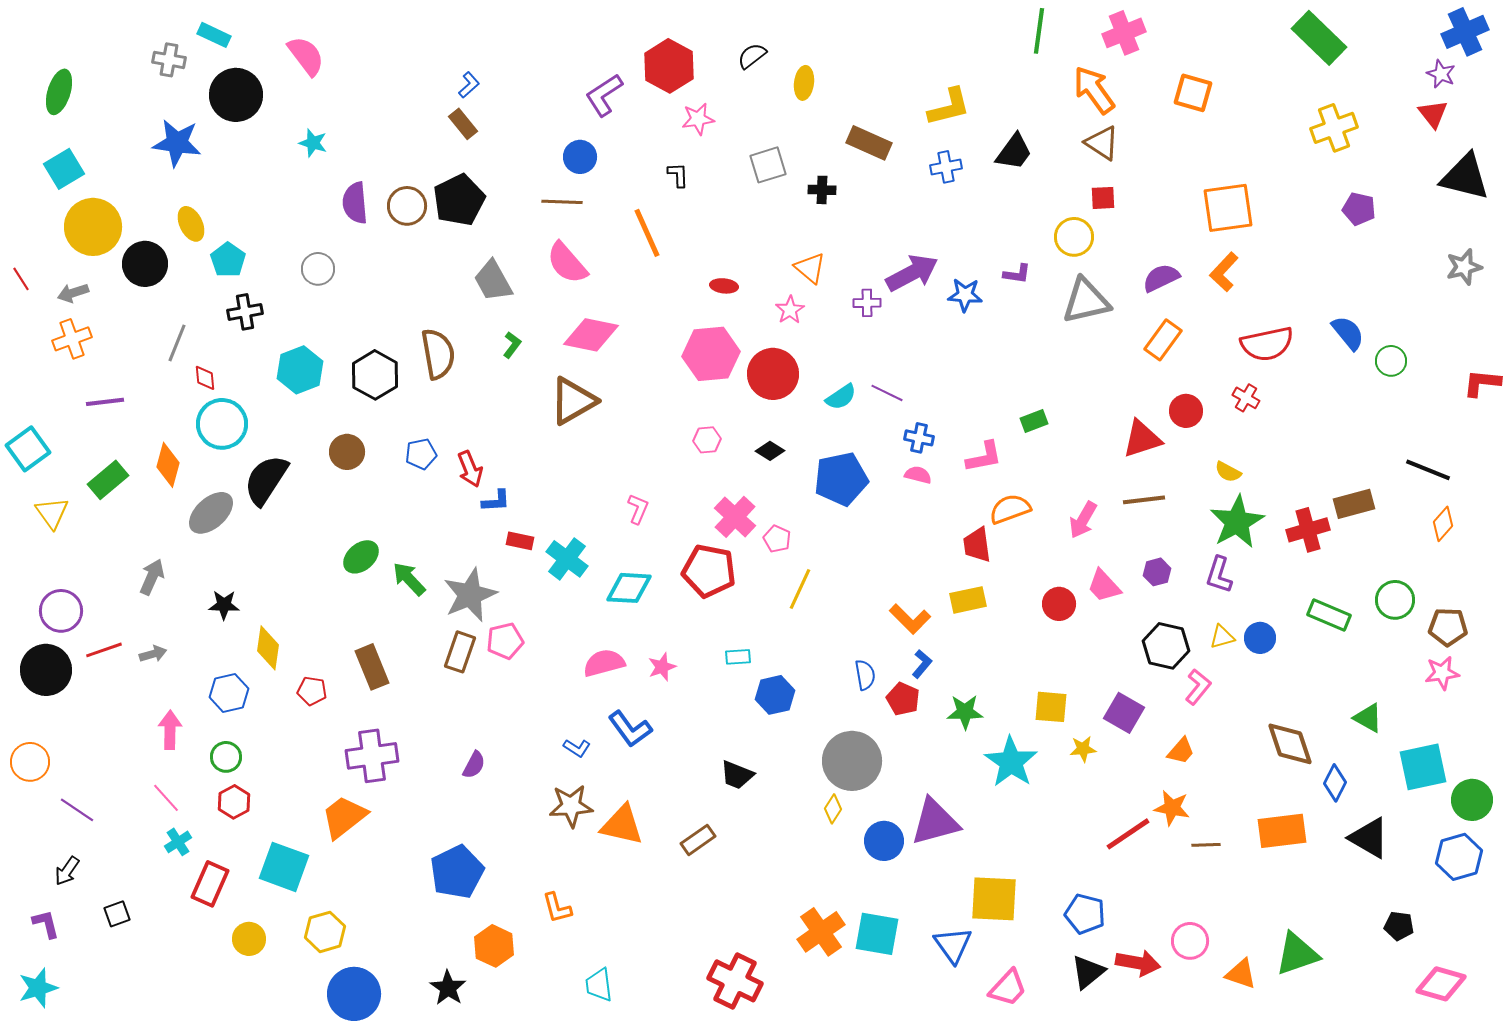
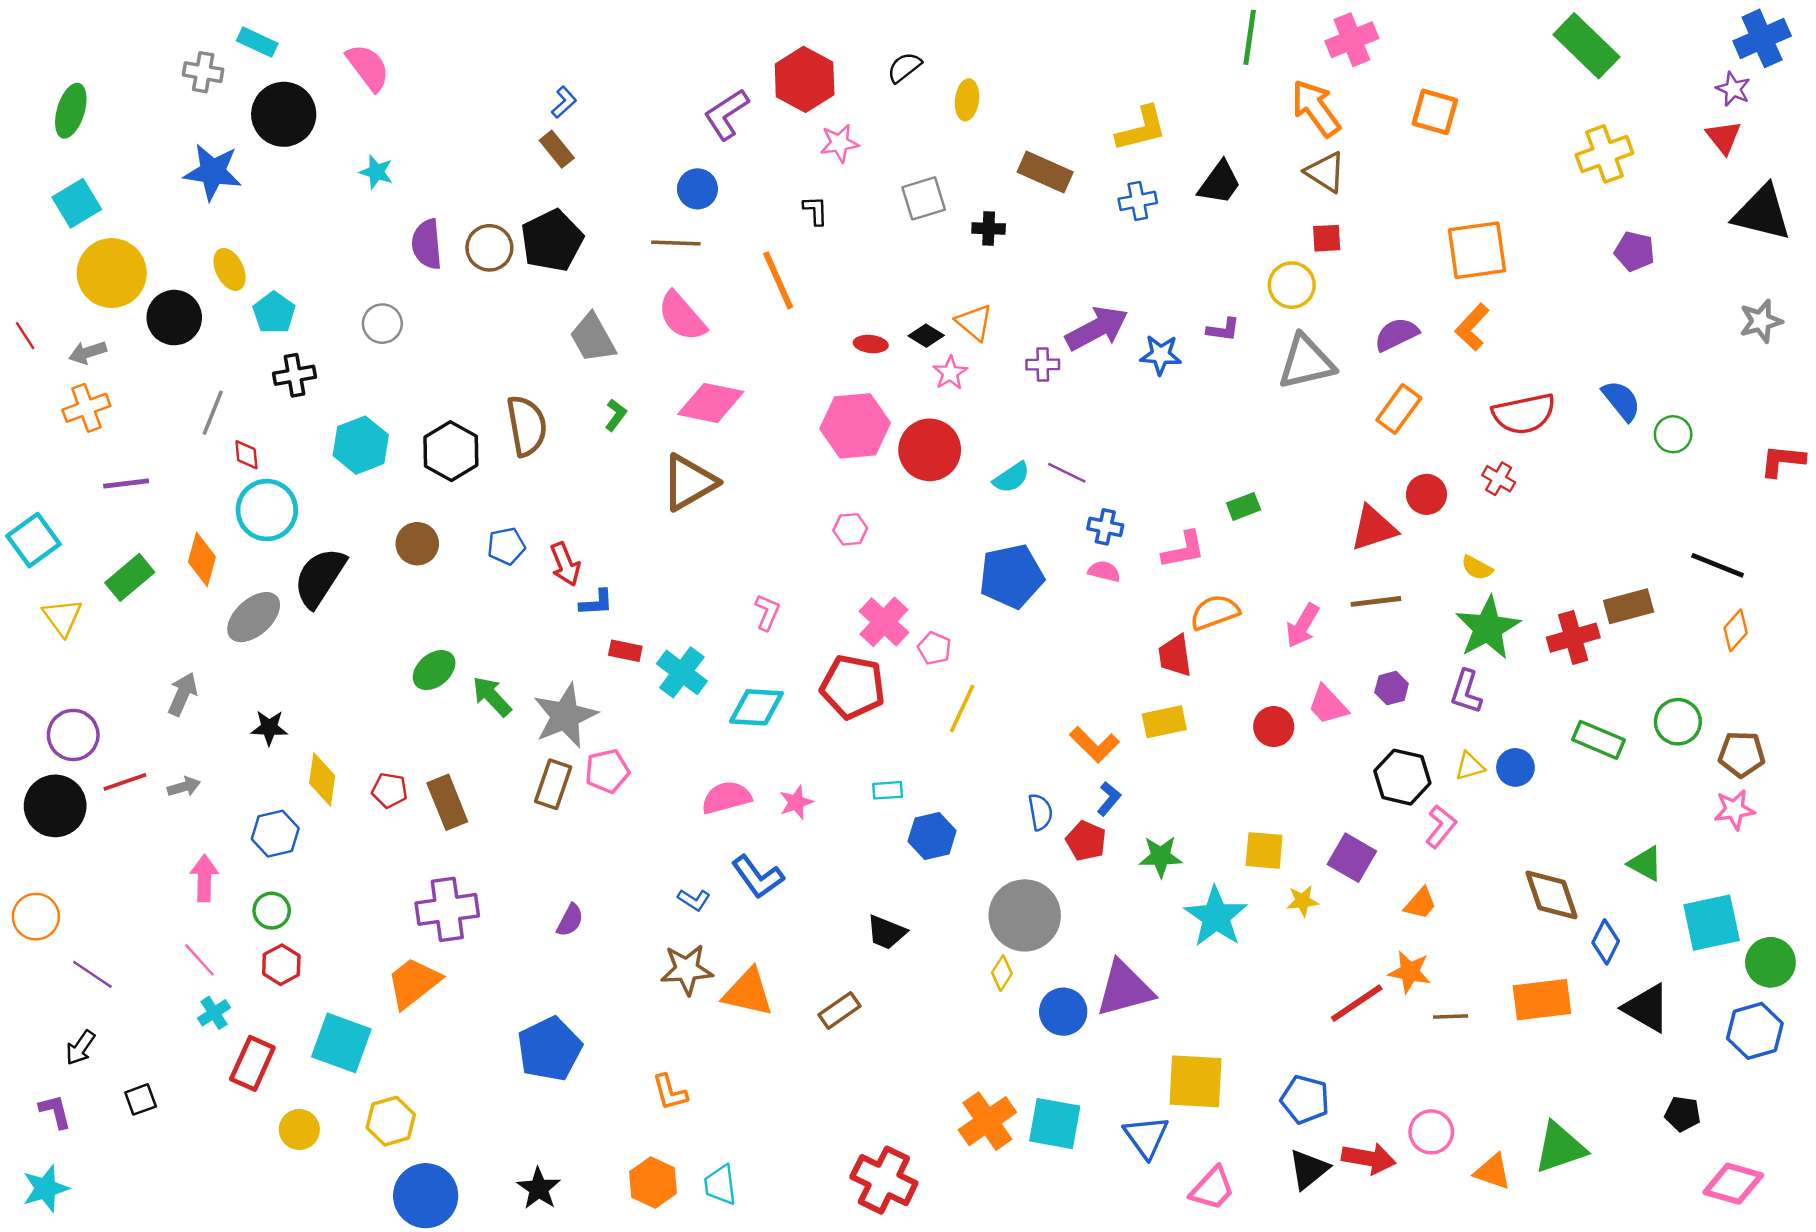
black diamond: (770, 451) -> (926, 336), moved
red pentagon: (312, 691) -> (390, 790), moved
orange hexagon: (494, 946) -> (653, 1182), moved

